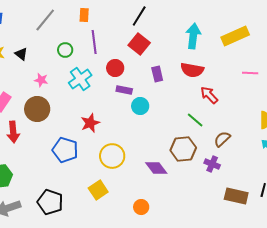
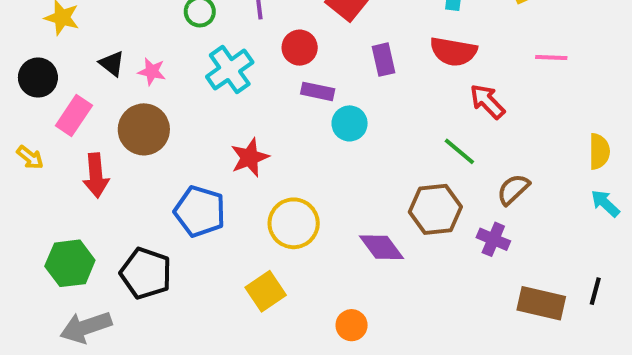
black triangle: (21, 54) -> (112, 64), moved
pink line: (250, 73) -> (551, 58), moved
black pentagon: (50, 202) -> (146, 273), moved

